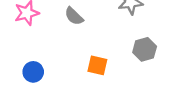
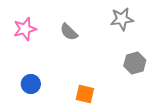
orange square: (97, 65) -> (85, 94), moved

